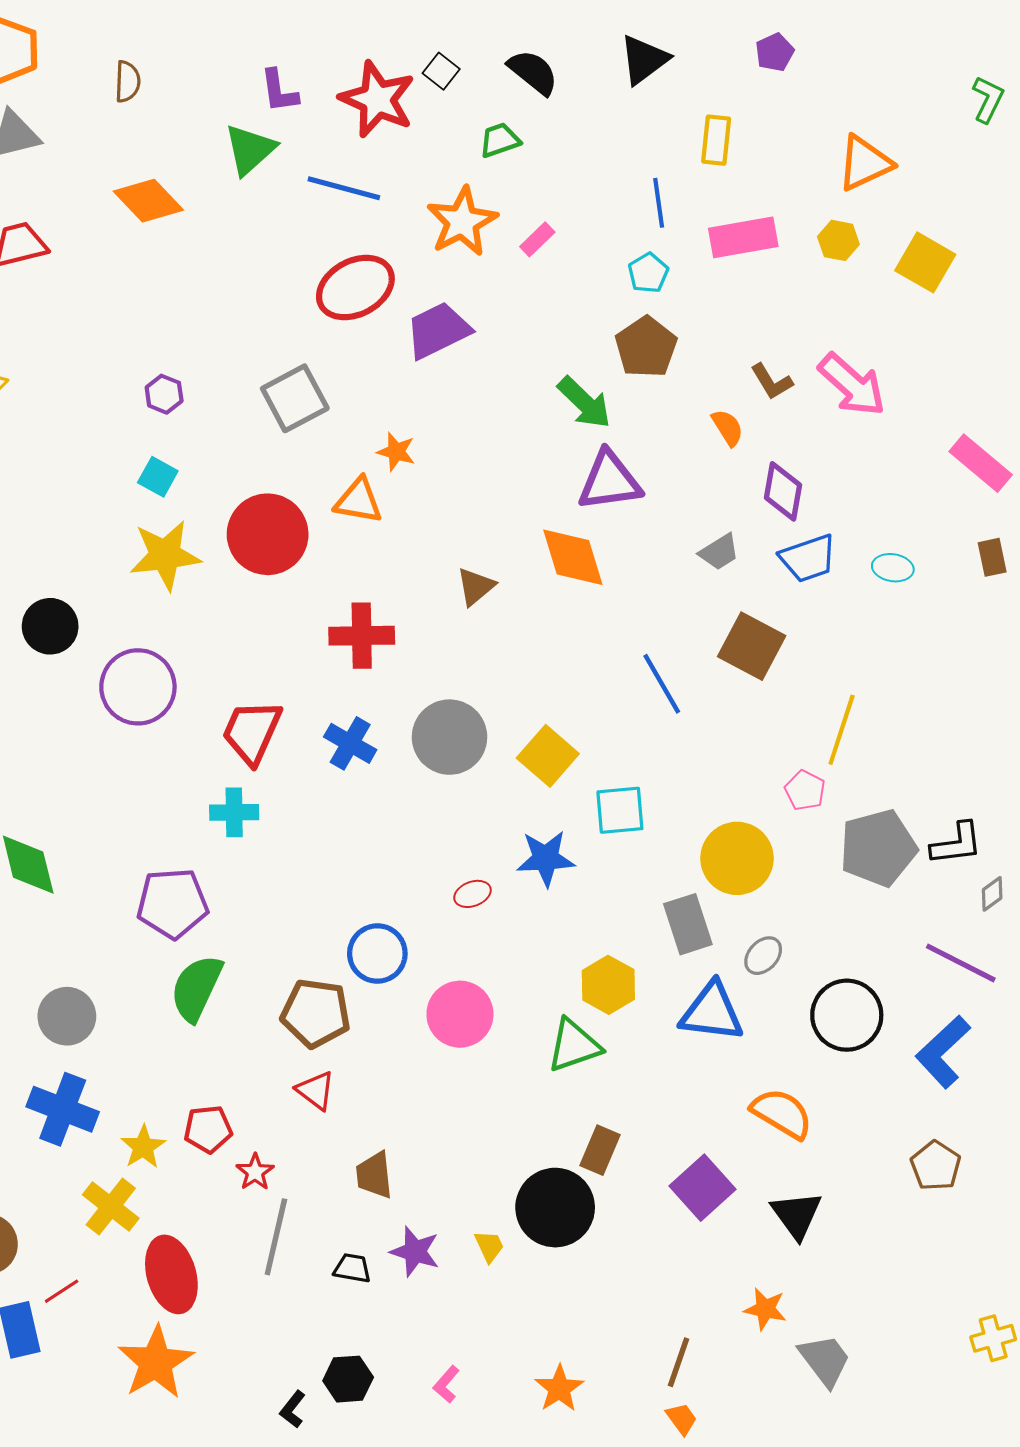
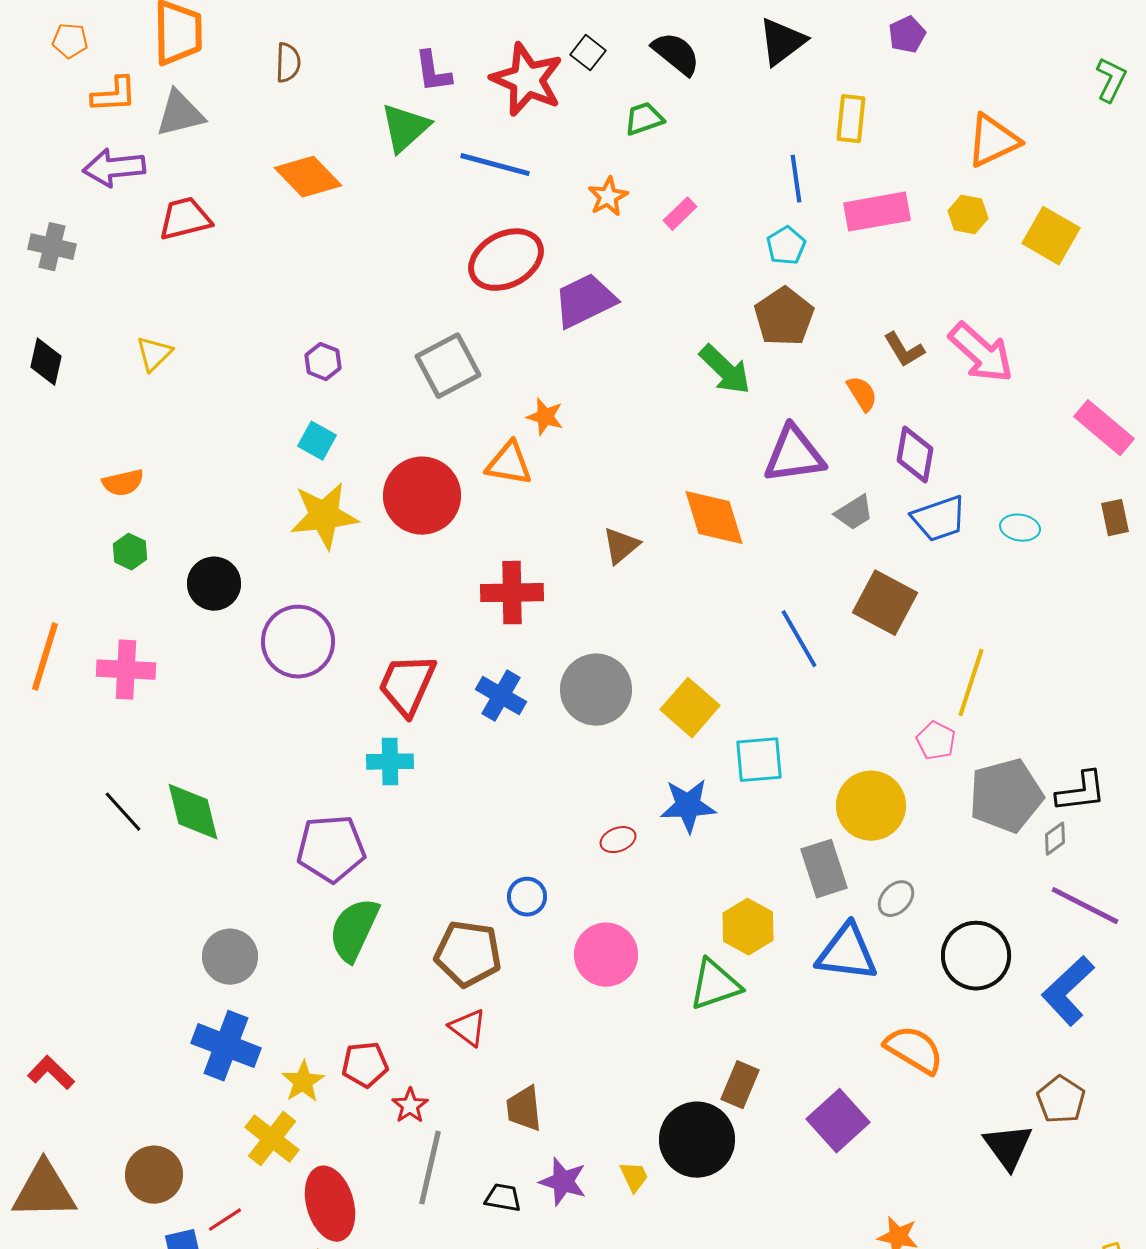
orange star: (462, 222) -> (608, 197), size x0.6
purple triangle: (609, 481) -> (794, 455), moved
gray diamond: (992, 894) -> (1055, 839), moved
blue circle: (377, 953) -> (527, 897), size x0.7
black triangle: (797, 1215) -> (1008, 1147), moved

